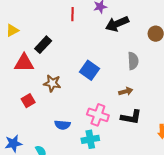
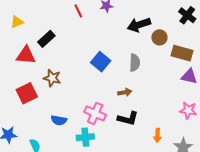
red line: (72, 14) -> (78, 11), turned -32
black arrow: (117, 24) -> (139, 25), moved
blue square: (90, 70) -> (101, 62), moved
red square: (28, 101) -> (27, 93), size x1.5

